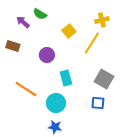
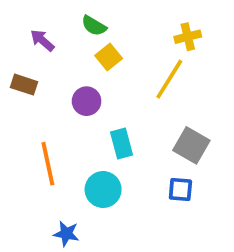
green semicircle: (40, 14) -> (94, 26), moved
yellow square: (69, 31) -> (109, 57), moved
orange line: (26, 89) -> (48, 164), turned 45
blue star: (55, 127) -> (66, 234), moved

